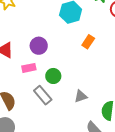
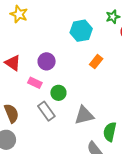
pink rectangle: (29, 68) -> (35, 83), turned 32
gray triangle: (81, 96) -> (84, 115), size x1.5

